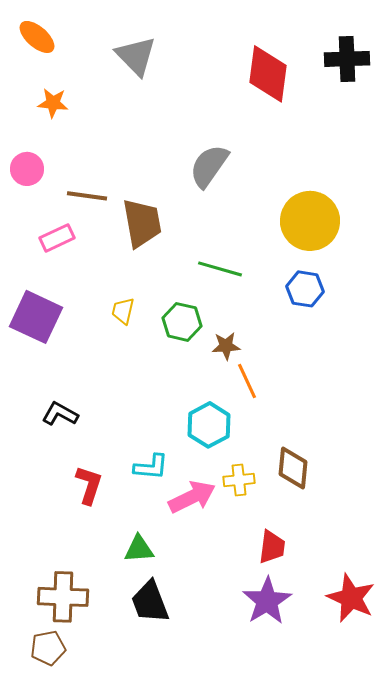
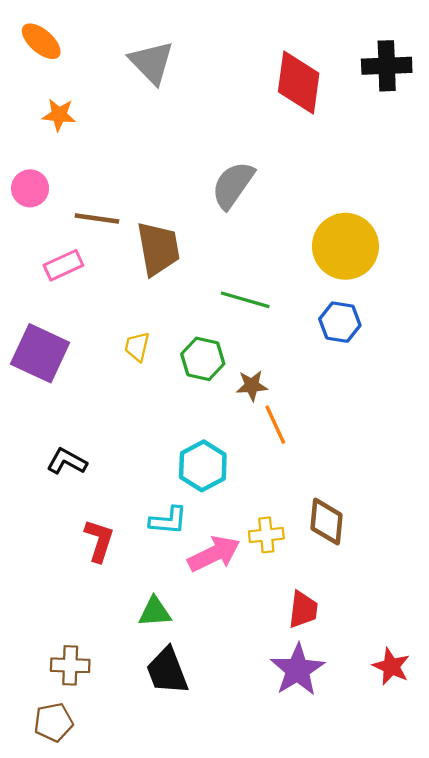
cyan hexagon: (209, 425) -> (203, 466), moved
brown cross: (63, 597) -> (70, 665), size x0.7
red star: (351, 598) -> (391, 666), size x0.7

